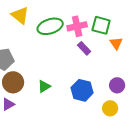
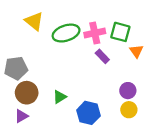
purple circle: (117, 85) -> (128, 91), moved
blue hexagon: (82, 90) -> (88, 113), moved
yellow circle: (110, 108) -> (129, 110), moved

